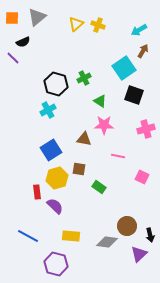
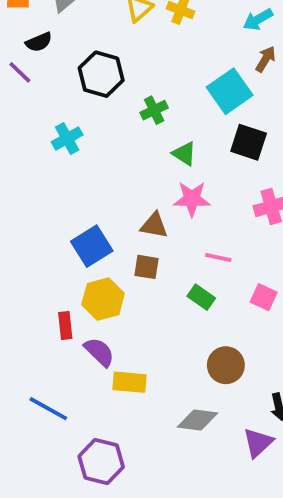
black hexagon: (56, 84) -> (101, 74), moved
cyan cross: (48, 110) -> (67, 138), moved
brown square: (79, 169) -> (147, 267), moved
green rectangle: (99, 187) -> (201, 297), moved
brown circle: (127, 226) -> (226, 365), moved
yellow rectangle: (71, 236) -> (130, 382), moved

